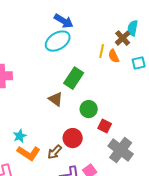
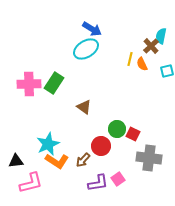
green rectangle: (74, 78) -> (54, 83), moved
green circle: (89, 109) -> (117, 129), moved
cyan star: (20, 136) -> (48, 144), size x1.6
gray cross: (121, 150) -> (149, 158), turned -30

